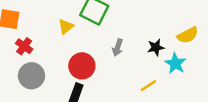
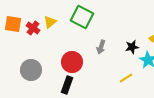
yellow triangle: (66, 27) -> (50, 22), moved
red cross: (24, 46) -> (33, 28), moved

